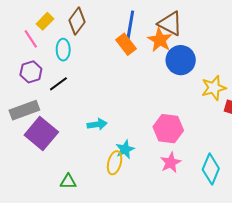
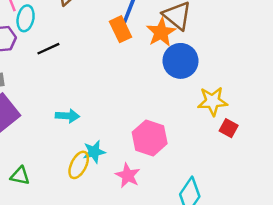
cyan ellipse: (63, 50) -> (26, 18), moved
black line: (58, 84) -> (48, 49), moved
pink star: (171, 163) -> (128, 175), moved, turned -30

